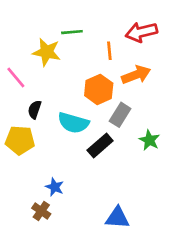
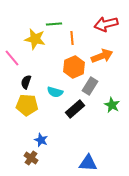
orange line: (109, 51) -> (72, 38), moved
cyan semicircle: (73, 123) -> (55, 92), size x0.7
yellow pentagon: (20, 140) -> (27, 105), moved

